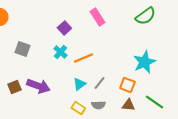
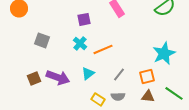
purple square: (64, 28) -> (84, 19), turned 32
cyan triangle: (79, 84) -> (88, 73), moved
orange square: (127, 85) -> (147, 76), turned -35

